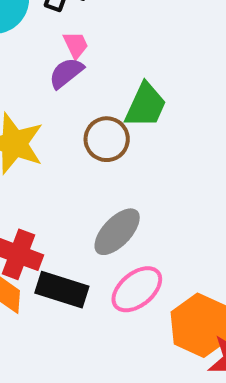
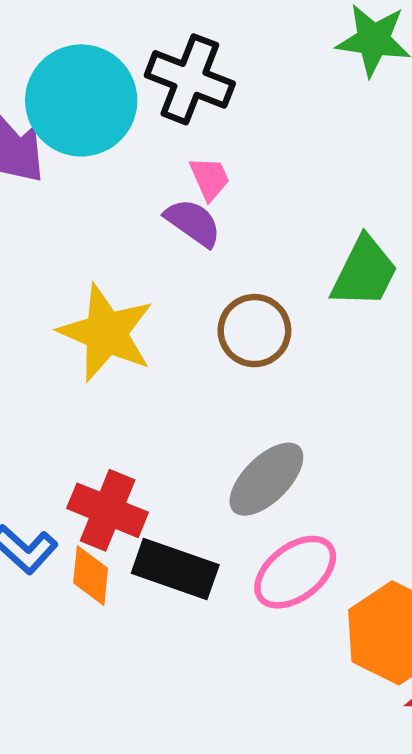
purple semicircle: (66, 73) -> (193, 223), turned 72
green trapezoid: (146, 105) -> (364, 272), moved

